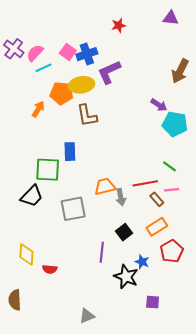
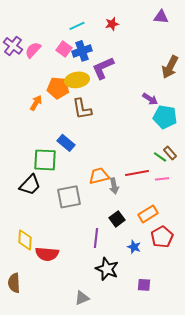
cyan line: (43, 68) -> (77, 26), moved
blue rectangle: (70, 152) -> (66, 143), turned -48
brown rectangle: (157, 199) -> (170, 153), moved
red semicircle: (50, 269) -> (47, 254), size x1.6
black star: (126, 277) -> (107, 269), moved

